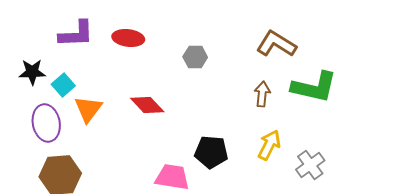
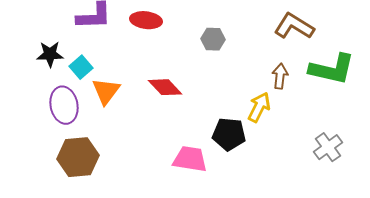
yellow arrow: (269, 145) -> (259, 107), moved

